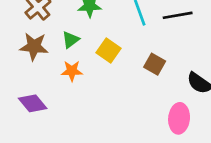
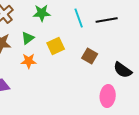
yellow square: (108, 51) -> (56, 46), turned 30

